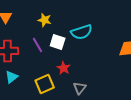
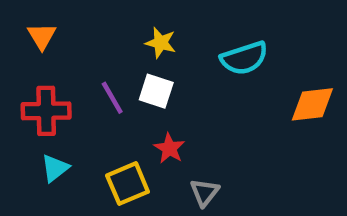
yellow star: (45, 20) -> (161, 43), moved
cyan semicircle: (82, 32) -> (244, 58), moved

